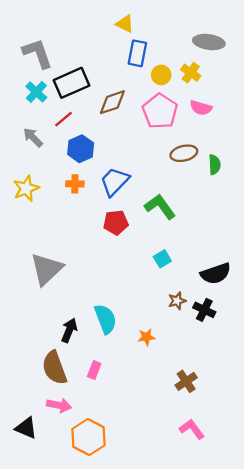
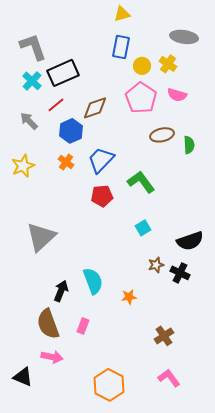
yellow triangle: (125, 24) -> (122, 14), moved, turned -42
brown diamond: (112, 102) -> (95, 108), moved
orange cross: (75, 184) -> (66, 162), turned 35
orange hexagon: (89, 437) -> (109, 385), moved

